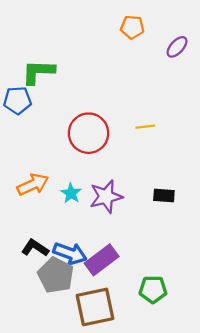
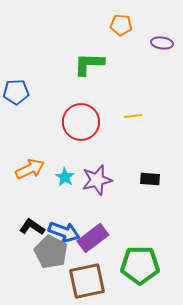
purple ellipse: (177, 47) -> (162, 43), turned 55
green L-shape: (38, 72) -> (89, 64), moved
green pentagon: (153, 289) -> (140, 265), size x1.5

